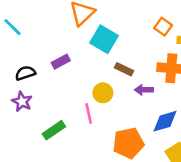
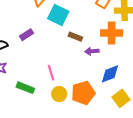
yellow circle: (103, 93) -> (59, 94), moved
green rectangle: (54, 130) -> (25, 88), turned 60

